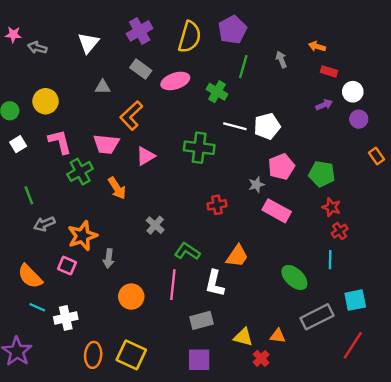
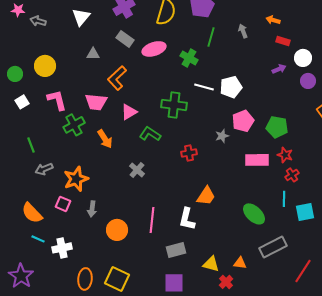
pink rectangle: (277, 211) -> (257, 160), moved, turned -30
green L-shape: (187, 251) -> (150, 134), moved
gray arrow: (109, 258) -> (92, 209), moved
cyan square: (355, 300) -> (305, 212), moved

